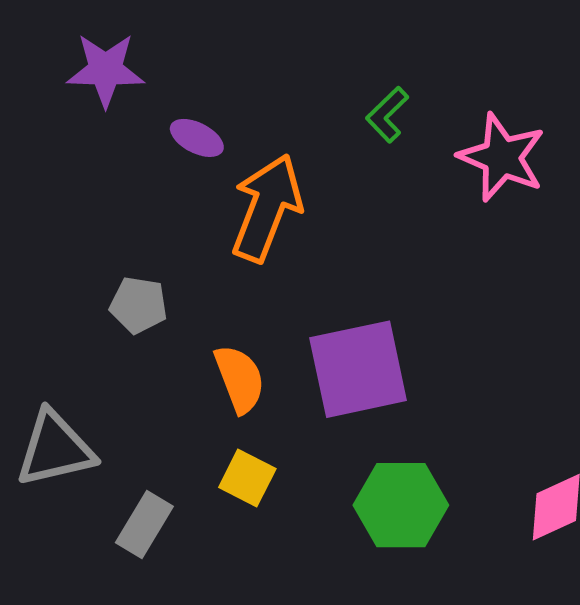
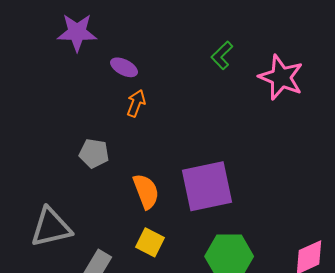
orange arrow: (267, 208) -> (136, 103), moved, size x0.5

